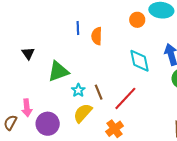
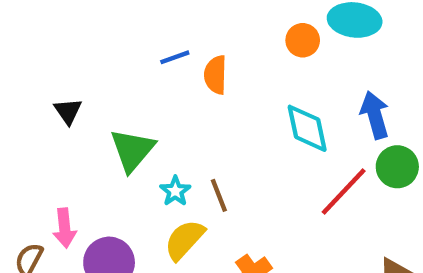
blue line: (78, 28) -> (175, 57), turned 72
green triangle: (58, 71) -> (132, 150), turned -30
red line: (125, 98) -> (344, 192), moved

